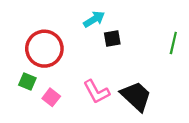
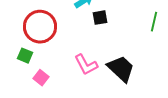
pink square: (51, 97) -> (41, 78), moved

